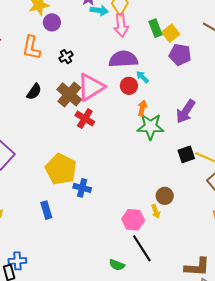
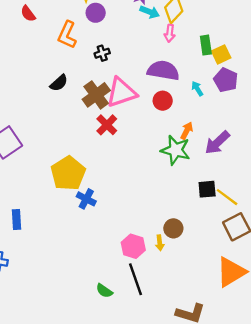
pink arrow: (121, 25) -> (170, 33), size x0.7
cyan arrow: (142, 77) -> (197, 89), moved
orange arrow: (142, 108) -> (187, 131), moved
blue rectangle: (46, 210) -> (16, 220), moved

